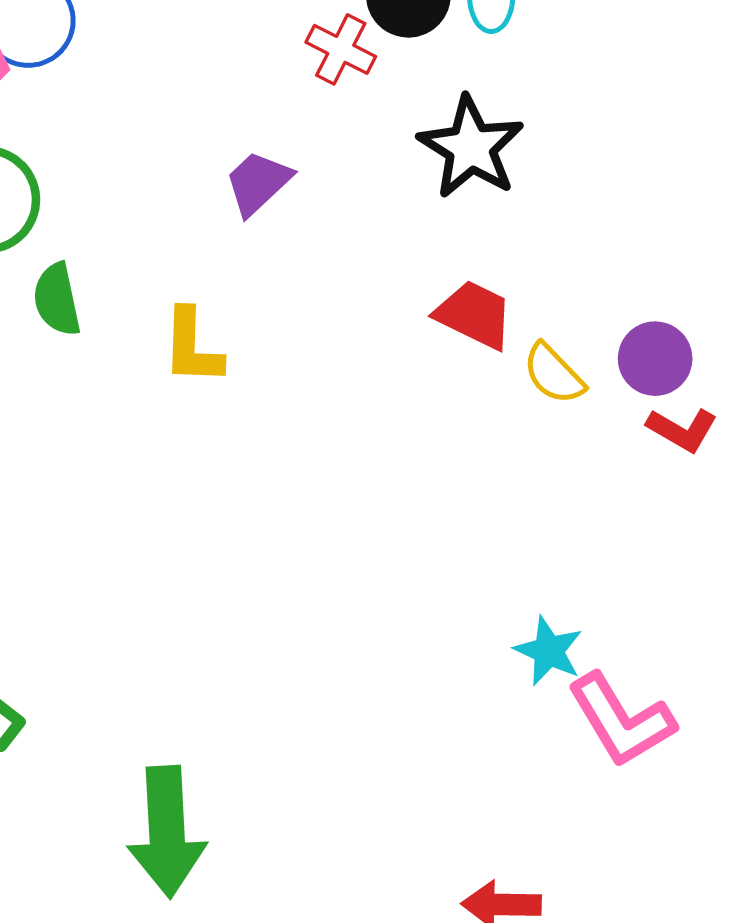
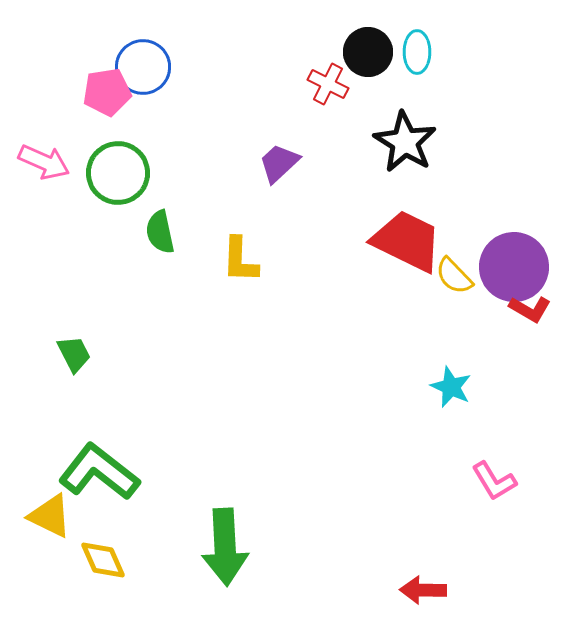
red trapezoid: (474, 315) -> (407, 241), size x1.5
purple circle: (655, 359) -> (514, 267), size x1.6
cyan star: (549, 651) -> (451, 387), moved
pink L-shape: (621, 720) -> (494, 481), size x0.7

